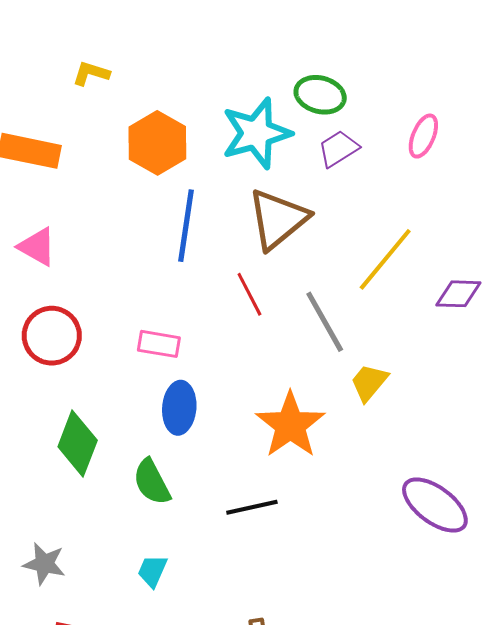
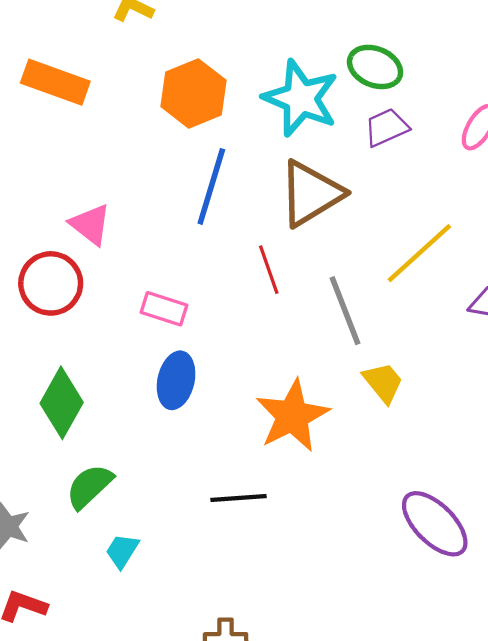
cyan star: (256, 133) -> (301, 98), turned 30
pink triangle: (37, 247) -> (90, 224), moved
yellow trapezoid: (369, 382) -> (383, 382), turned 93
green semicircle: (152, 482) -> (89, 486), moved, turned 66

